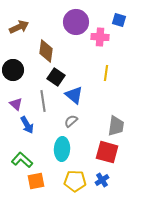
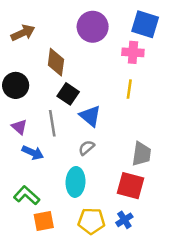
blue square: (119, 20) -> (145, 24), size x1.6
pink cross: (100, 37) -> (133, 52), moved
blue arrow: (27, 125) -> (33, 153), turned -36

